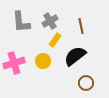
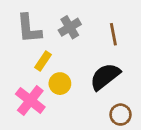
yellow rectangle: (55, 40) -> (43, 61), moved
pink cross: (14, 63) -> (30, 100), moved, turned -35

